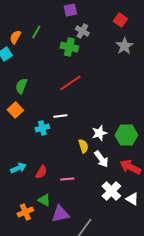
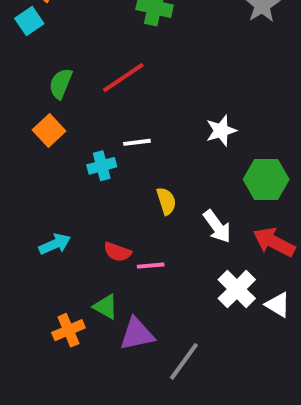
red line: (70, 83) -> (123, 78), moved
white star: (99, 133) -> (221, 131), moved
yellow semicircle: (83, 146) -> (166, 201), moved
red semicircle: (41, 172) -> (117, 252), moved, turned 80

